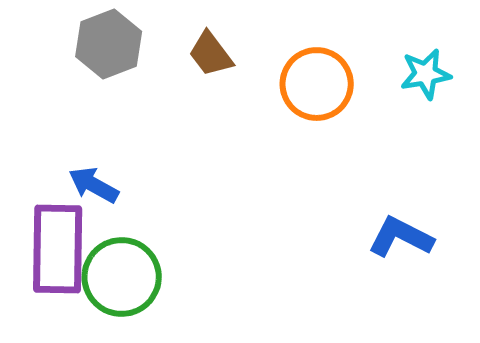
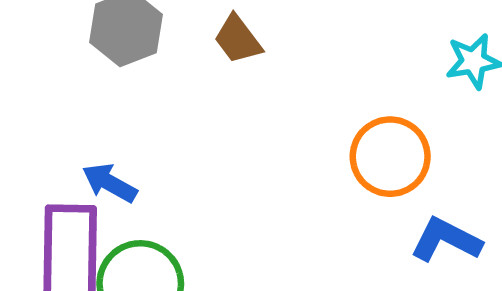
orange circle: (317, 84) -> (390, 157), moved

